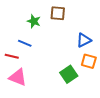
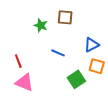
blue line: (25, 43) -> (58, 53), moved
red line: (12, 56) -> (18, 61), turned 56

